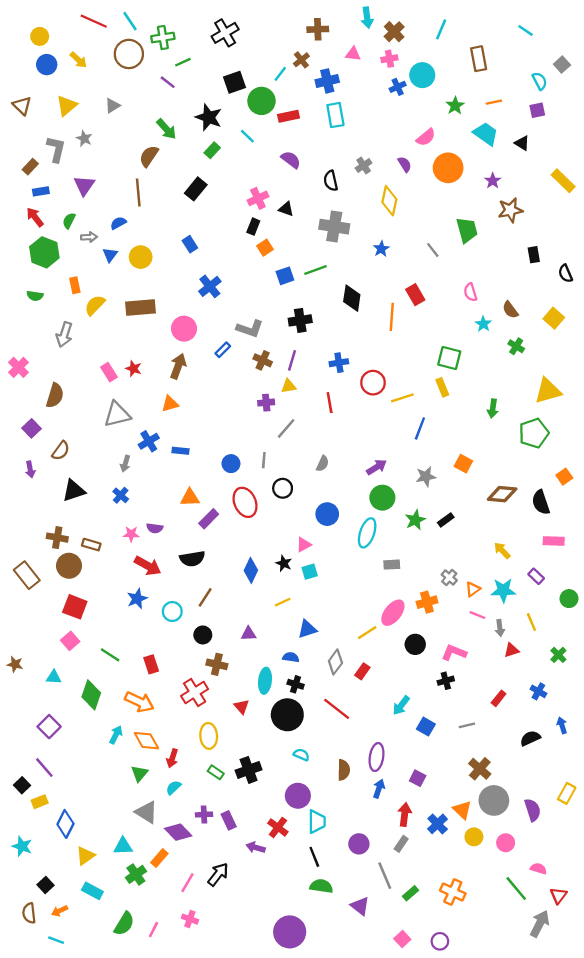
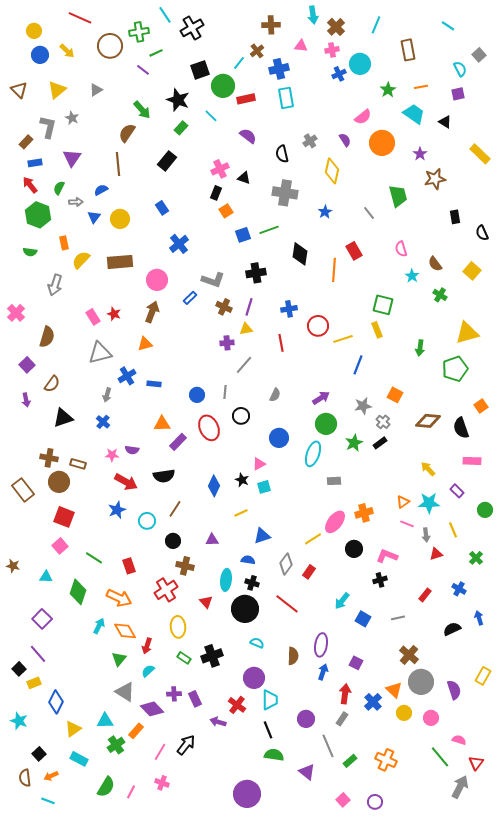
cyan line: (130, 21) -> (165, 15), moved
gray cross: (449, 577) -> (383, 422), moved

